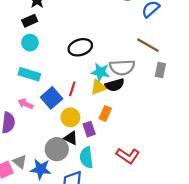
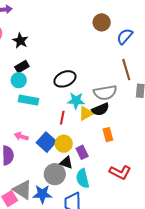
black rectangle: (30, 21) -> (22, 67), moved
brown line: (148, 45) -> (126, 70), turned 50
cyan star: (100, 72) -> (76, 101), moved
cyan rectangle: (29, 74) -> (28, 100), moved
blue square: (52, 98) -> (46, 142), moved
orange rectangle: (105, 113) -> (108, 135), moved, turned -32
gray triangle: (20, 162) -> (23, 190), size x1.5

